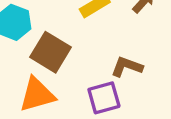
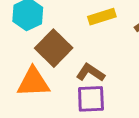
brown L-shape: (127, 67) -> (90, 73), moved

